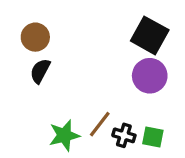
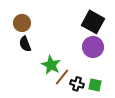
black semicircle: (40, 71) -> (25, 44), turned -49
green star: (64, 135) -> (51, 65), moved, turned -30

